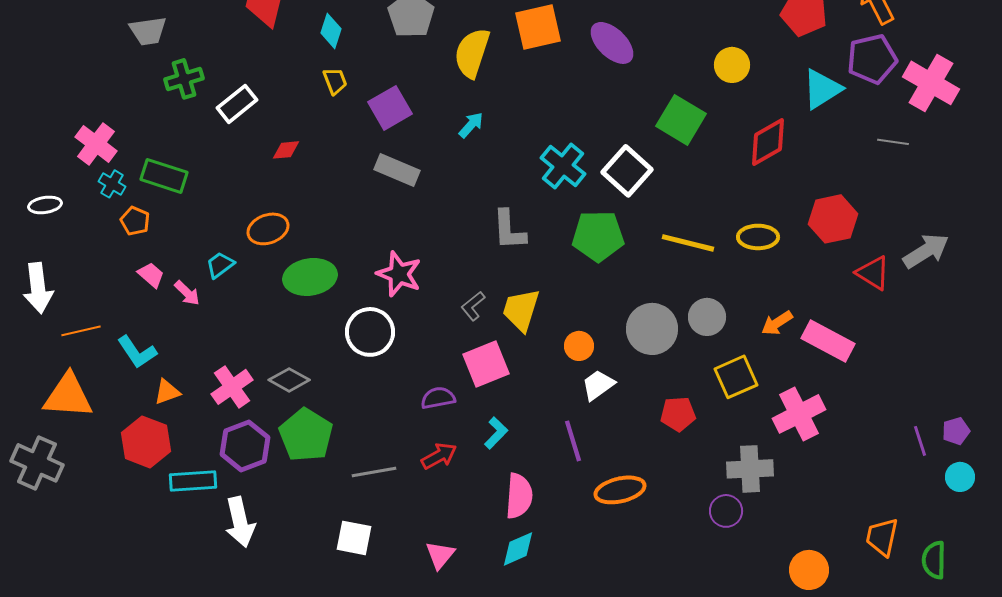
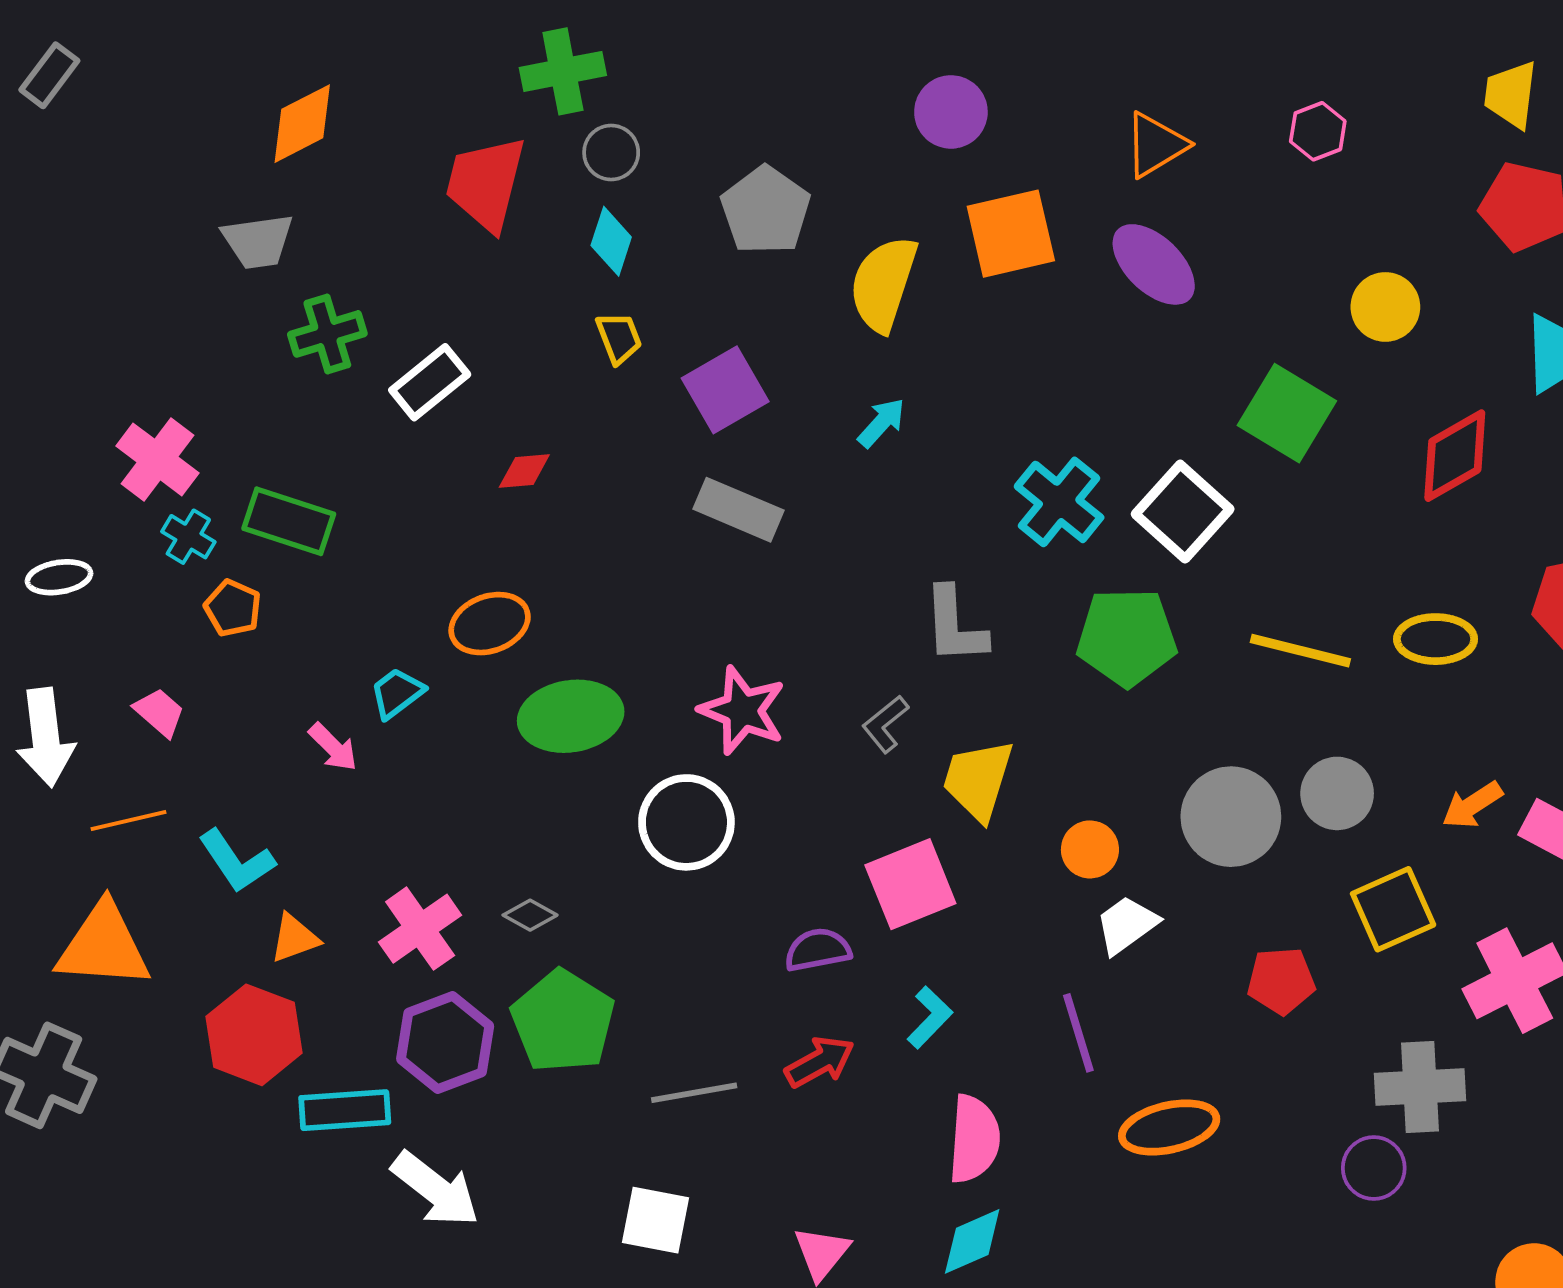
pink trapezoid: (151, 275) -> (159, 712), moved
gray L-shape: (473, 306) -> (885, 724), moved
gray diamond: (289, 380) -> (530, 915), size x0.7
white arrow: (240, 522) -> (435, 1189), turned -39

